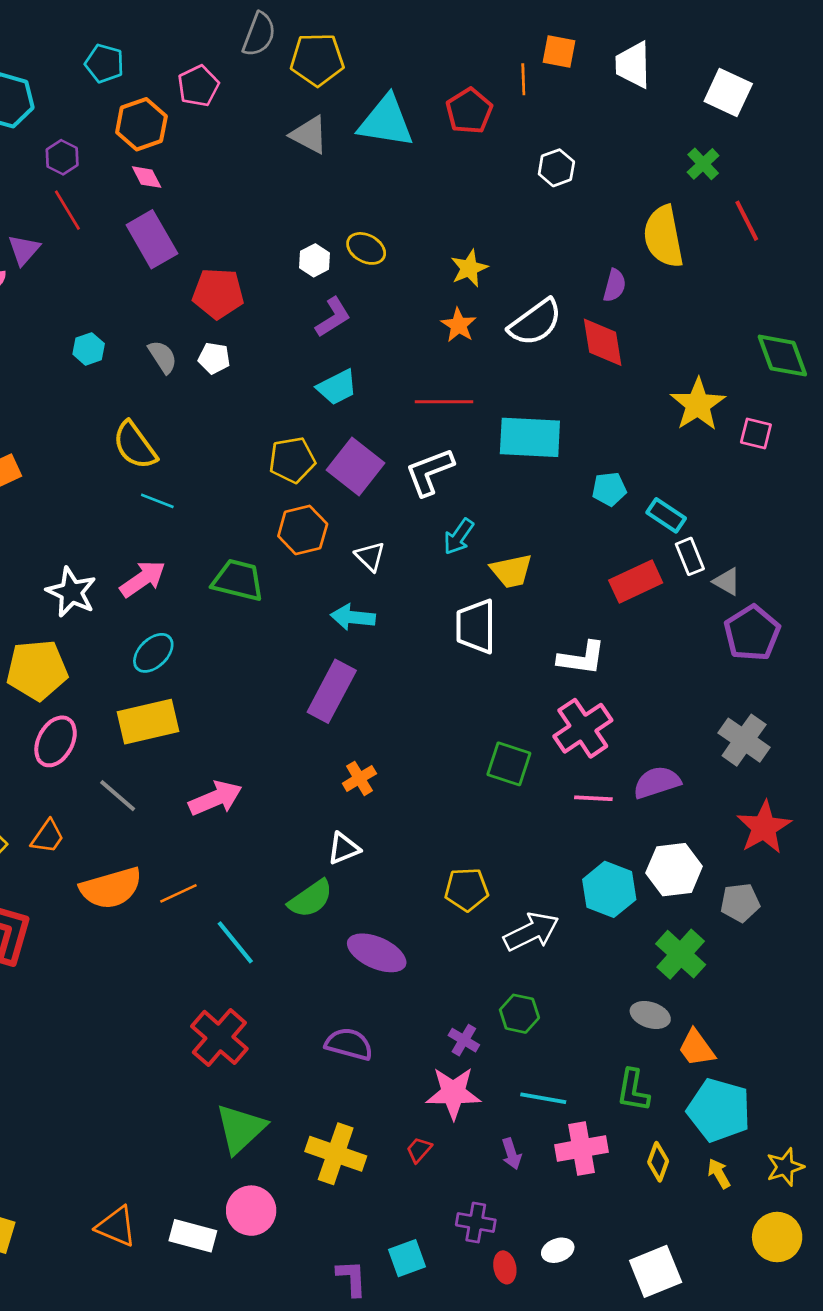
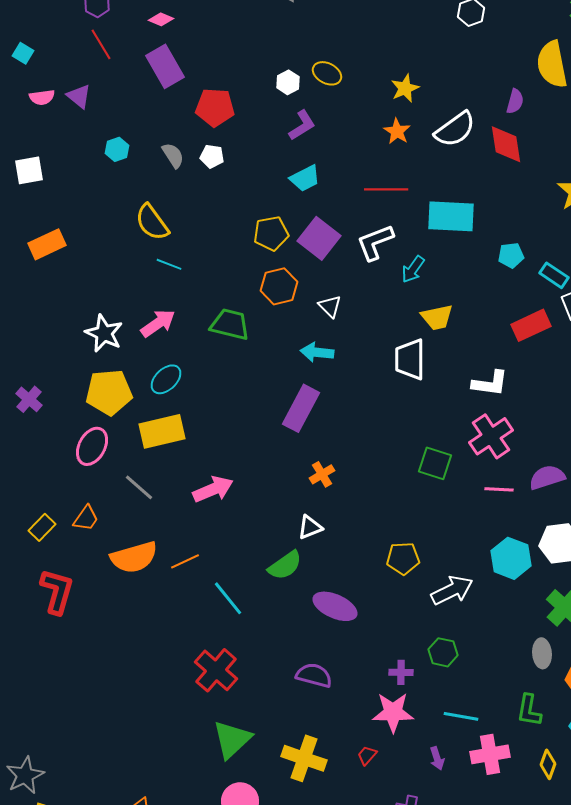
pink diamond: (147, 177) -> (161, 19), turned -40
purple triangle: (24, 250) -> (79, 96), moved, turned -32
cyan arrow: (459, 537) -> (413, 269), moved
yellow pentagon: (37, 670) -> (109, 392), moved
gray ellipse: (650, 1015) -> (542, 653), turned 68
purple cross: (464, 1040) -> (401, 672), turned -30

